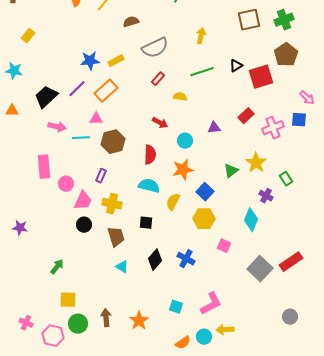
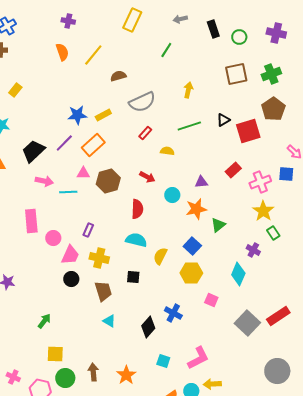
brown hexagon: (113, 142) -> (108, 181), moved
yellow star: (256, 163) -> (263, 211), moved
orange star: (183, 170) -> (196, 209), moved
black diamond: (155, 260) -> (148, 327), moved
gray circle: (290, 317) -> (277, 371), size x1.6

